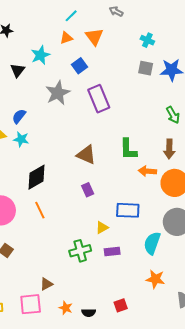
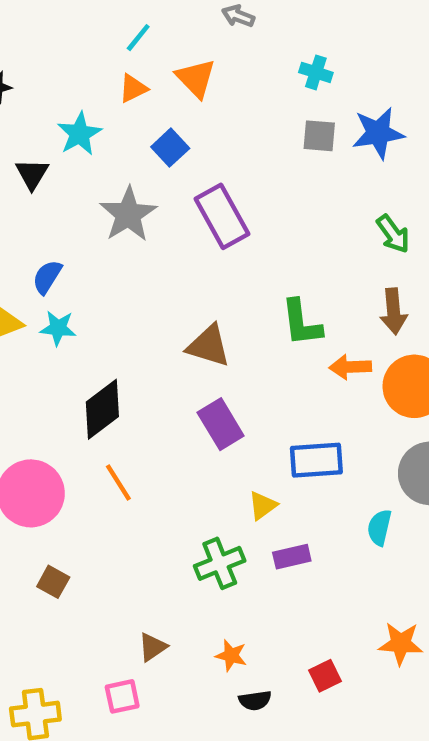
purple rectangle: (88, 190) -> (221, 424), size x1.5
cyan semicircle: (152, 243) -> (379, 528), size x0.7
orange star: (155, 279) -> (401, 643), moved
pink square: (31, 304) -> (122, 696), size x0.7
orange star: (66, 308) -> (231, 655), moved

